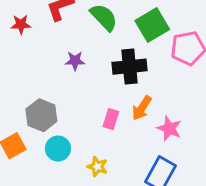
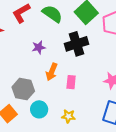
orange arrow: (142, 108) -> (52, 72), moved

